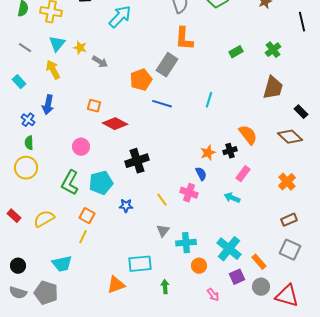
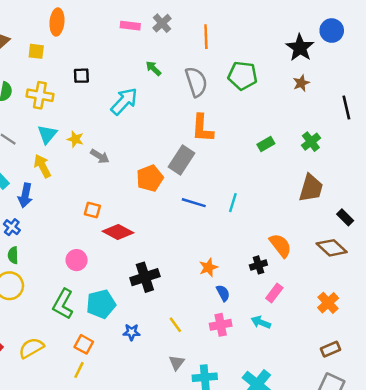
blue line: (162, 104) -> (194, 203), moved
blue arrow: (48, 105) -> (25, 195), moved
orange star: (208, 153) -> (208, 267), moved
pink cross: (189, 193) -> (221, 325), moved, turned -30

